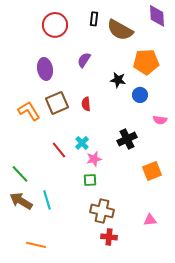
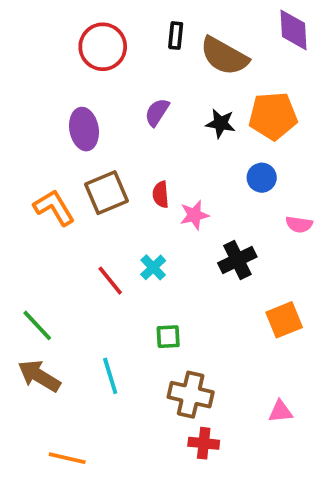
black star: (118, 80) -> (221, 123), moved
pink star: (94, 159) -> (194, 215), moved
cyan line: (47, 200) -> (110, 376), moved

